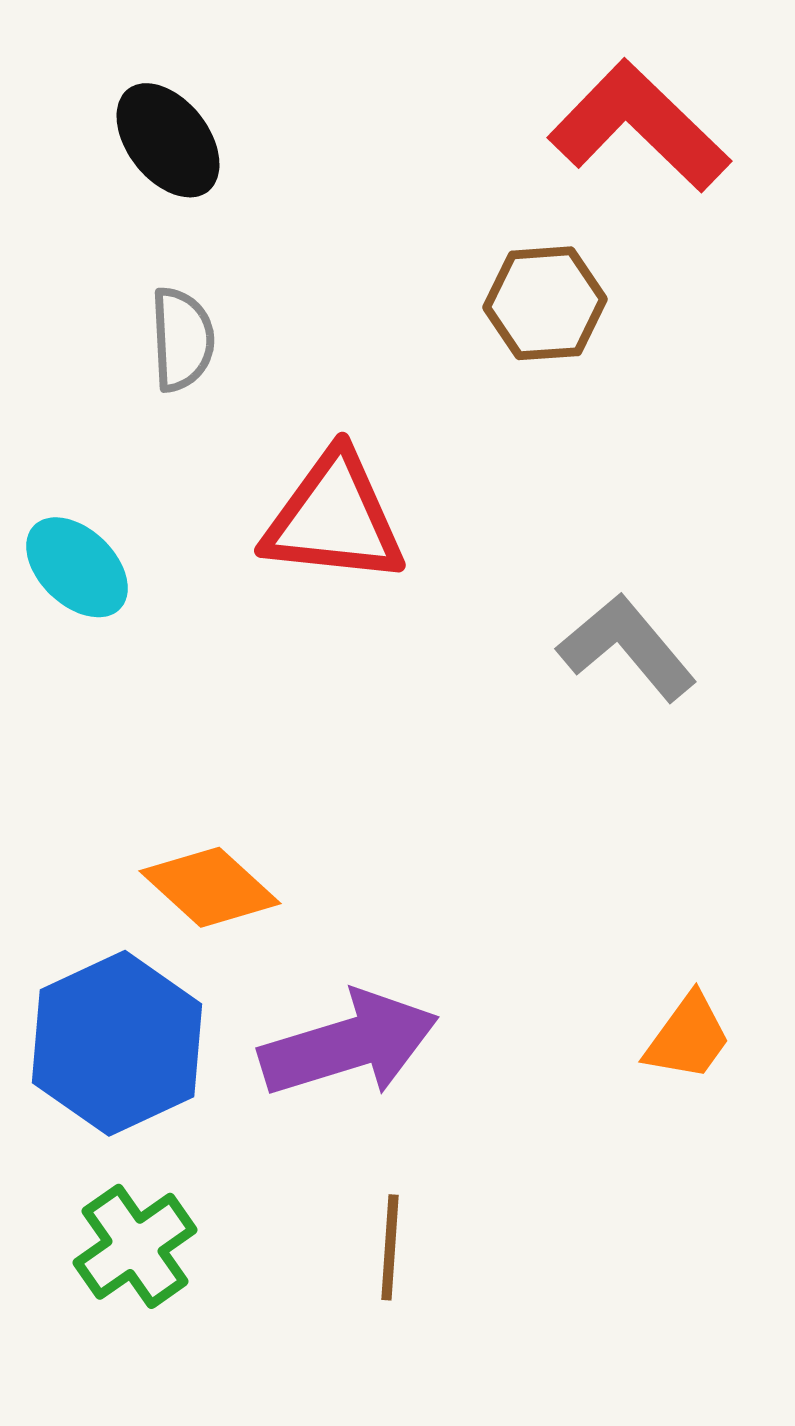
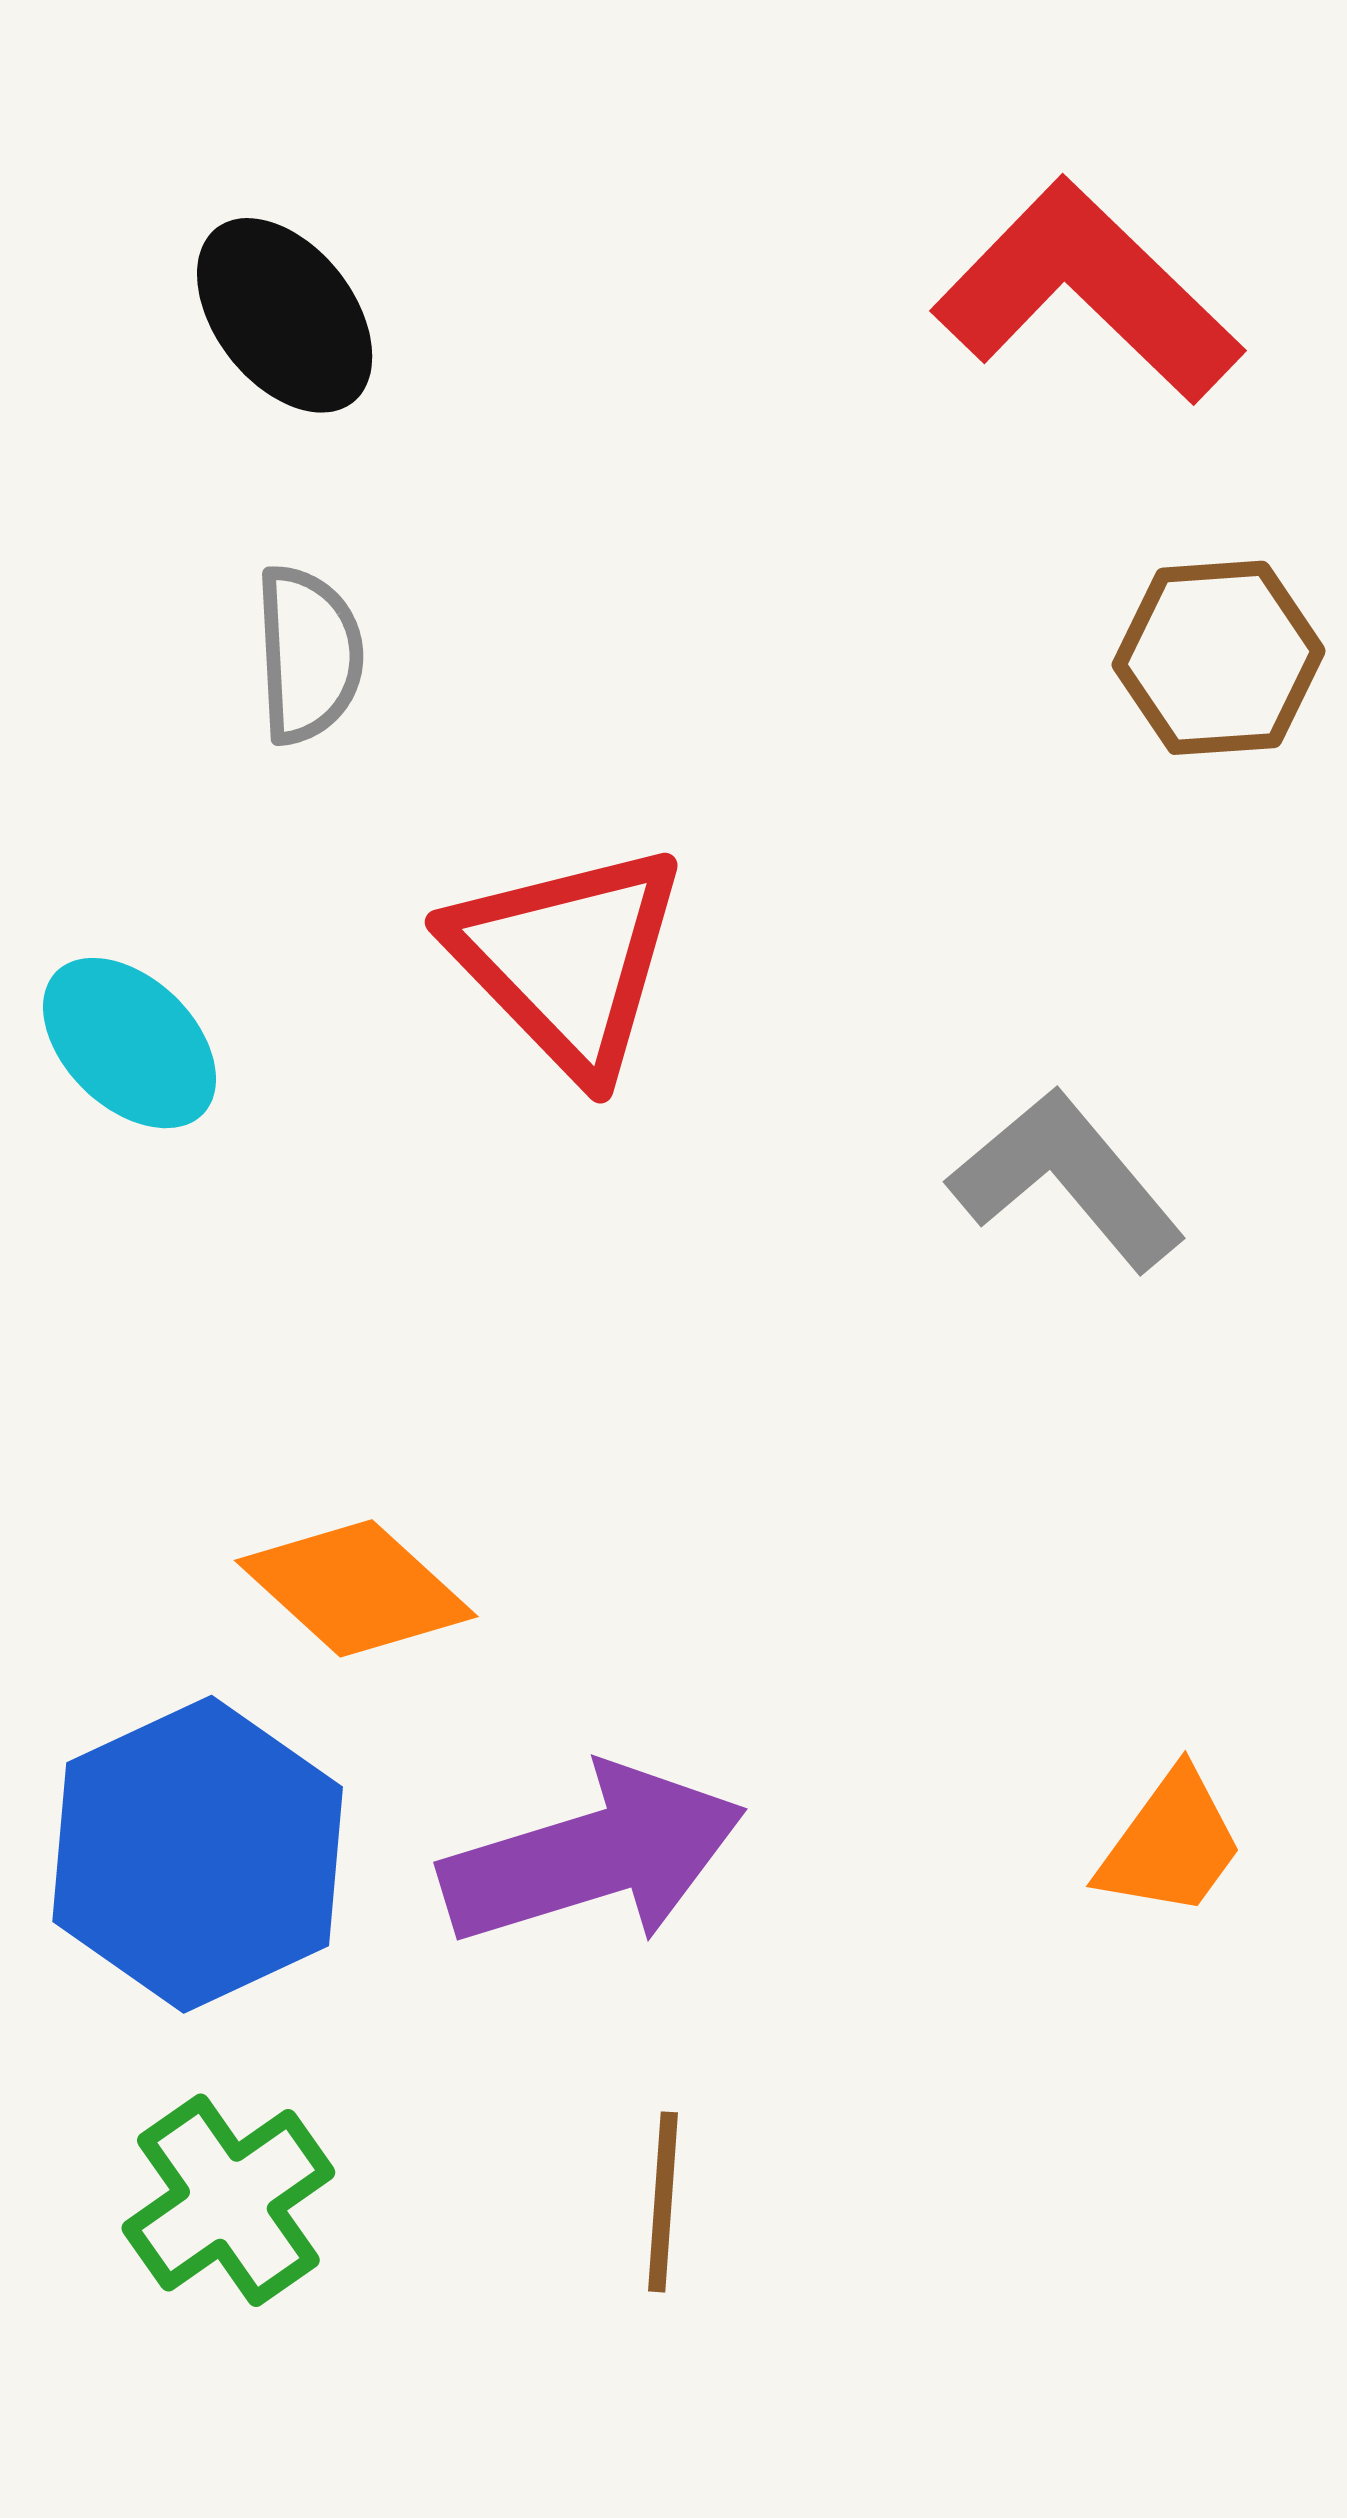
brown hexagon: (545, 303) -> (1219, 658), moved
red triangle: (334, 518) -> (568, 960), turned 40

